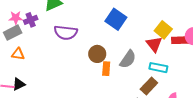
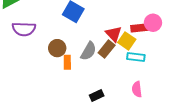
yellow square: (163, 30) -> (127, 41), moved
cyan rectangle: (158, 68) -> (136, 57), moved
brown rectangle: (149, 86) -> (107, 49), moved

